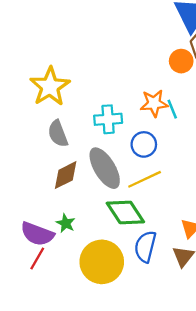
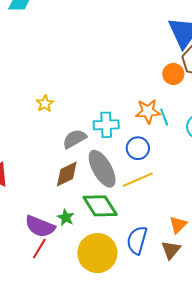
yellow star: (50, 87) -> (45, 104), moved, size x0.5
gray semicircle: (58, 134) -> (75, 139), moved, turned 80
green diamond: (125, 212) -> (100, 206), moved

